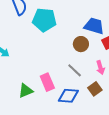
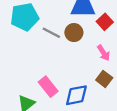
gray line: (75, 70) -> (51, 33), moved

